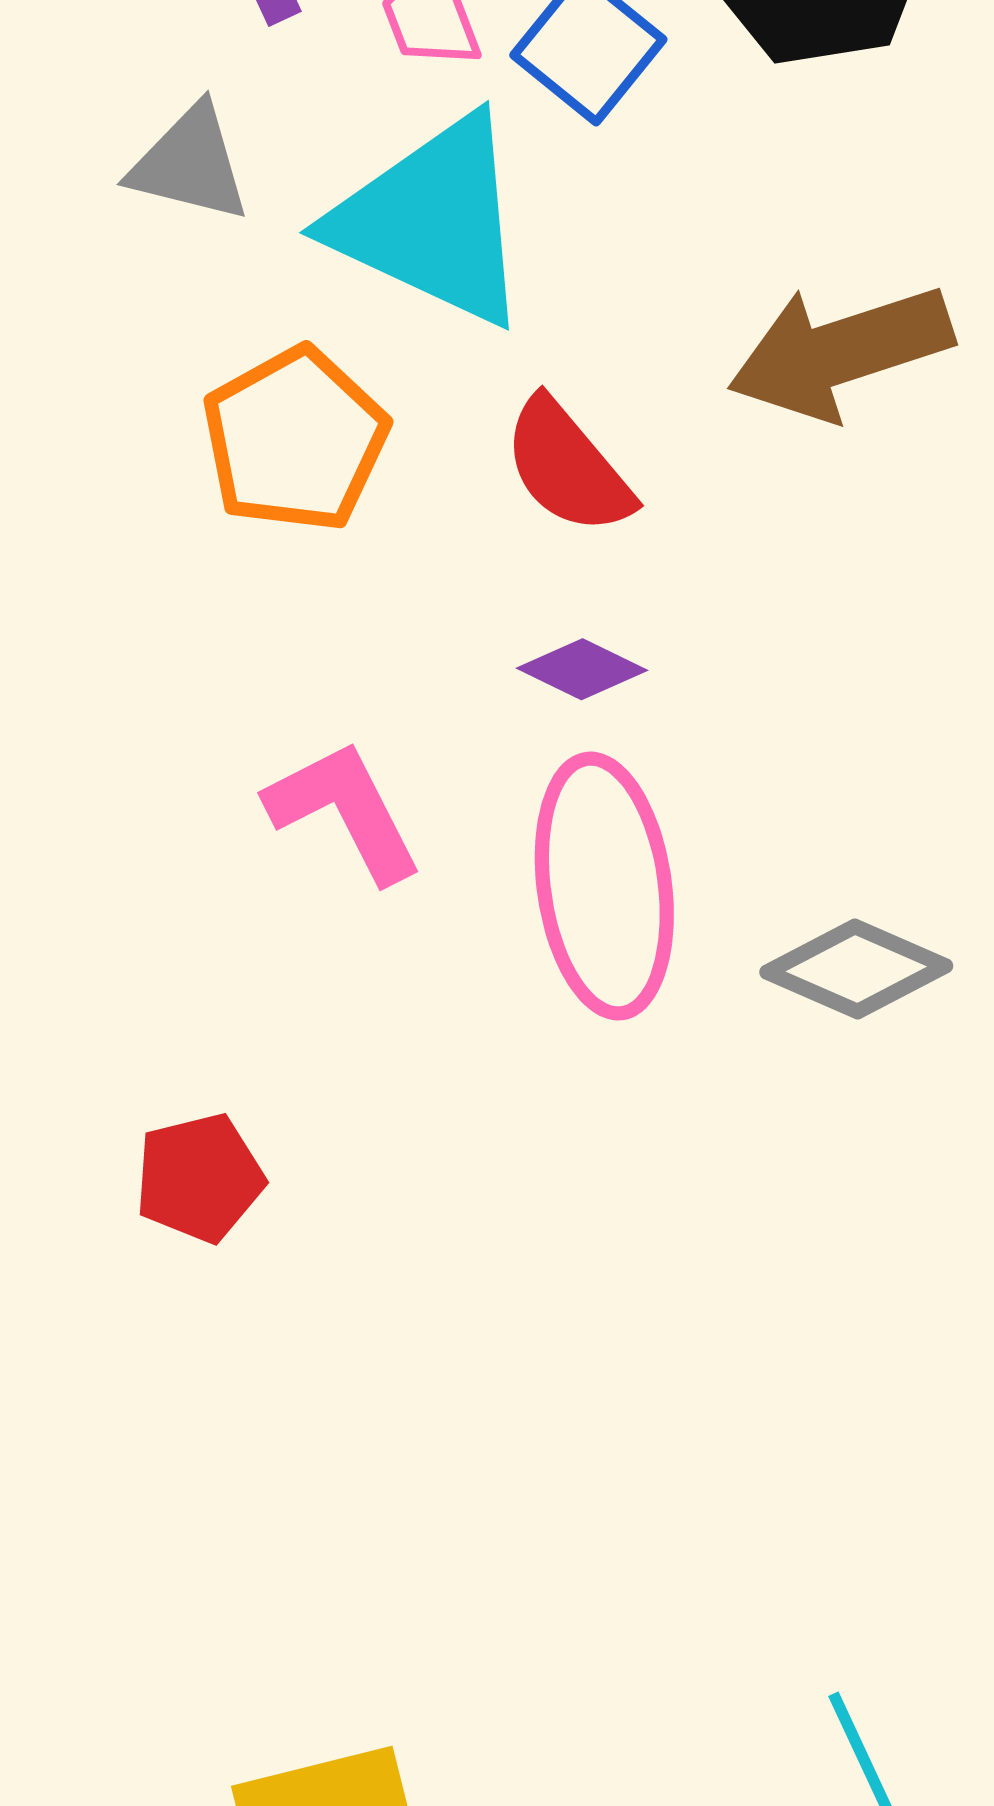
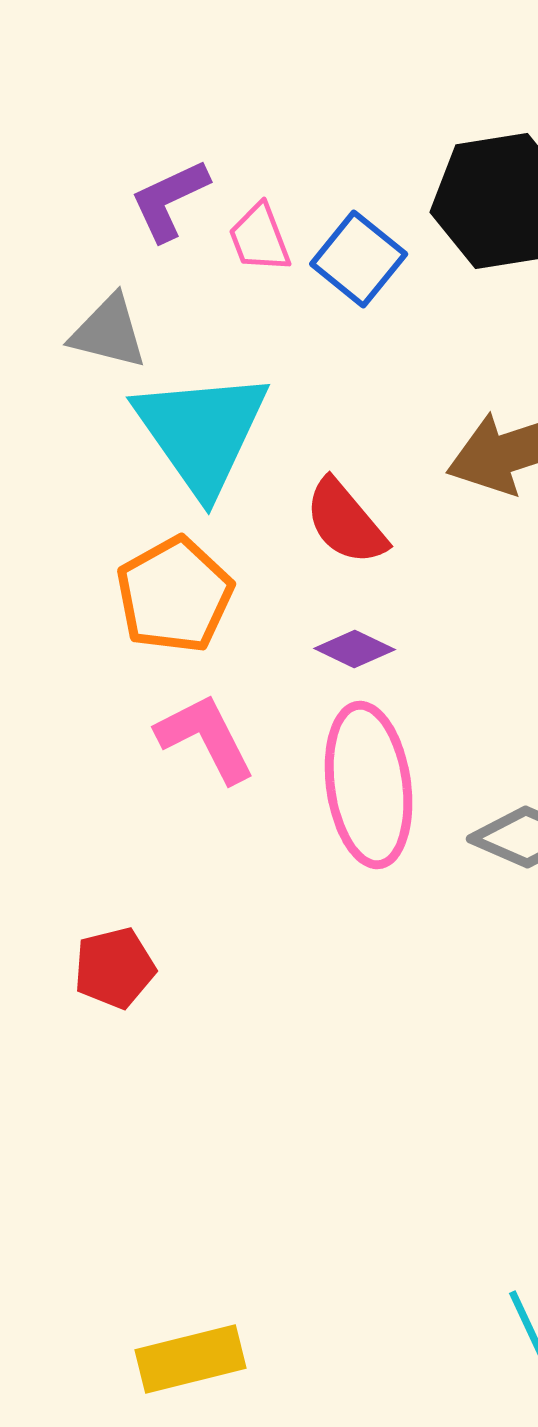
cyan triangle: (432, 221) -> (202, 432), moved, turned 30
orange pentagon: (295, 440) -> (175, 595), moved

